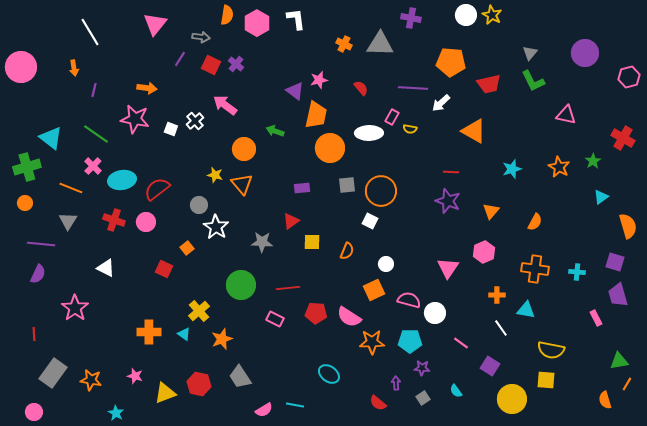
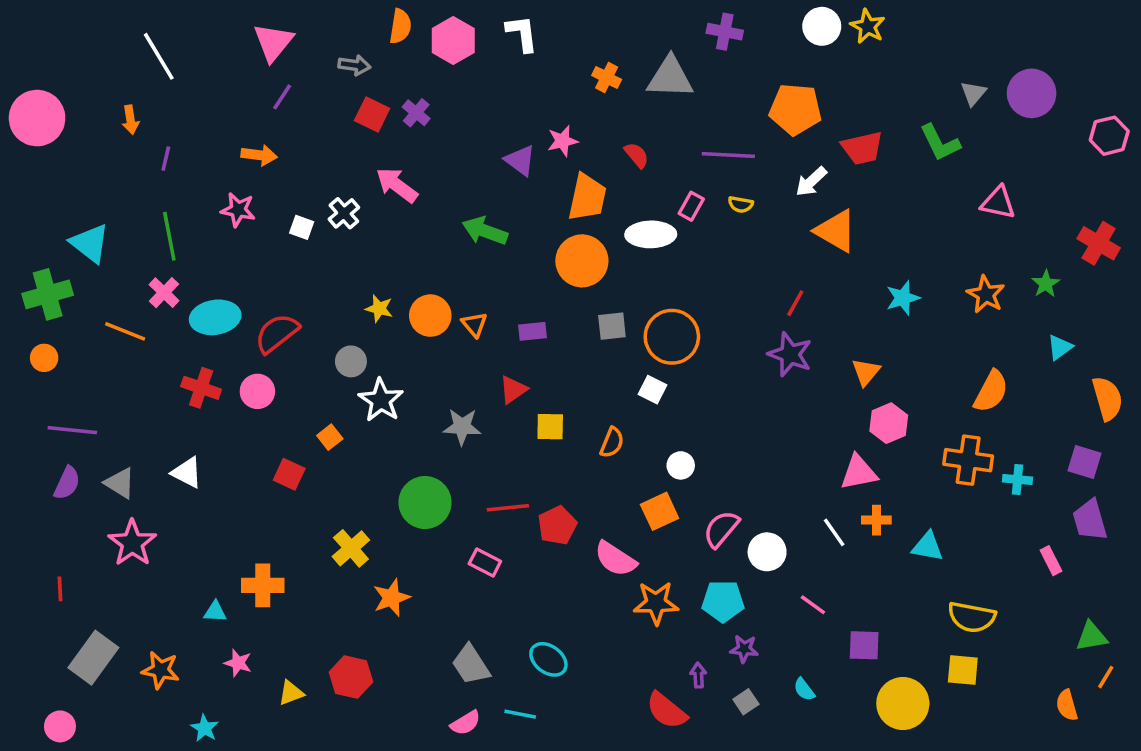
gray triangle: (530, 53) -> (973, 93), moved
purple line: (180, 59) -> (282, 97), moved
white arrow: (441, 103) -> (811, 182), moved
orange trapezoid: (316, 115) -> (587, 197), moved
pink star: (135, 119) -> (238, 210), size x0.7
yellow semicircle: (410, 129) -> (741, 204), moved
green arrow: (275, 131) -> (485, 231), size x1.4
green line: (96, 134) -> (169, 236), turned 44
orange circle: (244, 149) -> (430, 316), moved
red line: (451, 172) -> (795, 303), turned -63
orange triangle: (242, 184) -> (474, 324), moved, size x0.7
gray triangle: (68, 221) -> (120, 483), moved, turned -30
orange semicircle: (535, 222) -> (991, 391), moved, size x1.4
pink hexagon: (484, 252) -> (889, 423), moved
pink triangle: (448, 268) -> (859, 472), moved, turned 45
orange cross: (535, 269) -> (968, 460), moved
pink semicircle: (409, 300) -> (721, 529), turned -65
red pentagon: (316, 313) -> (557, 525), moved, turned -30
white line: (501, 328) -> (834, 532), moved
cyan triangle: (184, 334) -> (215, 612), moved, turned -32
purple square: (490, 366) -> (864, 645), turned -30
cyan ellipse: (329, 374) -> (548, 659), moved
gray trapezoid: (240, 377) -> (471, 665), moved
yellow triangle: (165, 393) -> (291, 693), size x0.7
red semicircle: (378, 403) -> (667, 711), size x1.4

